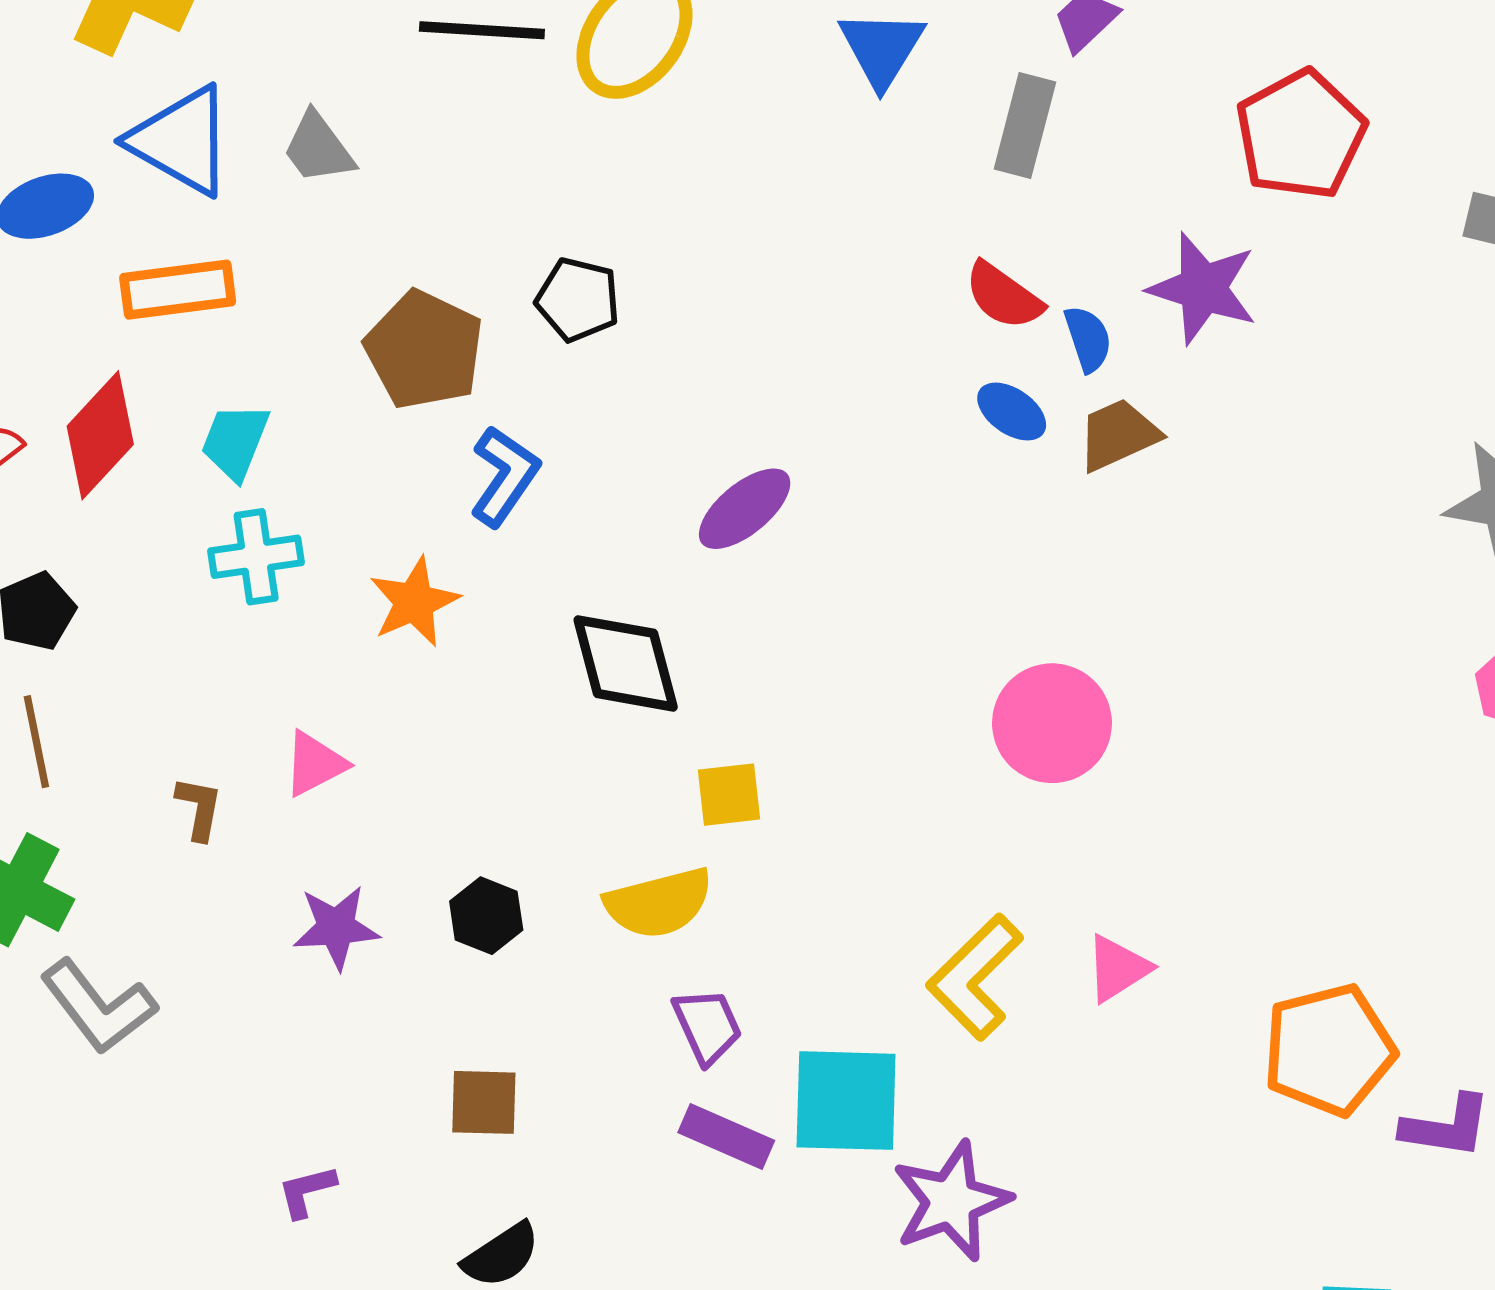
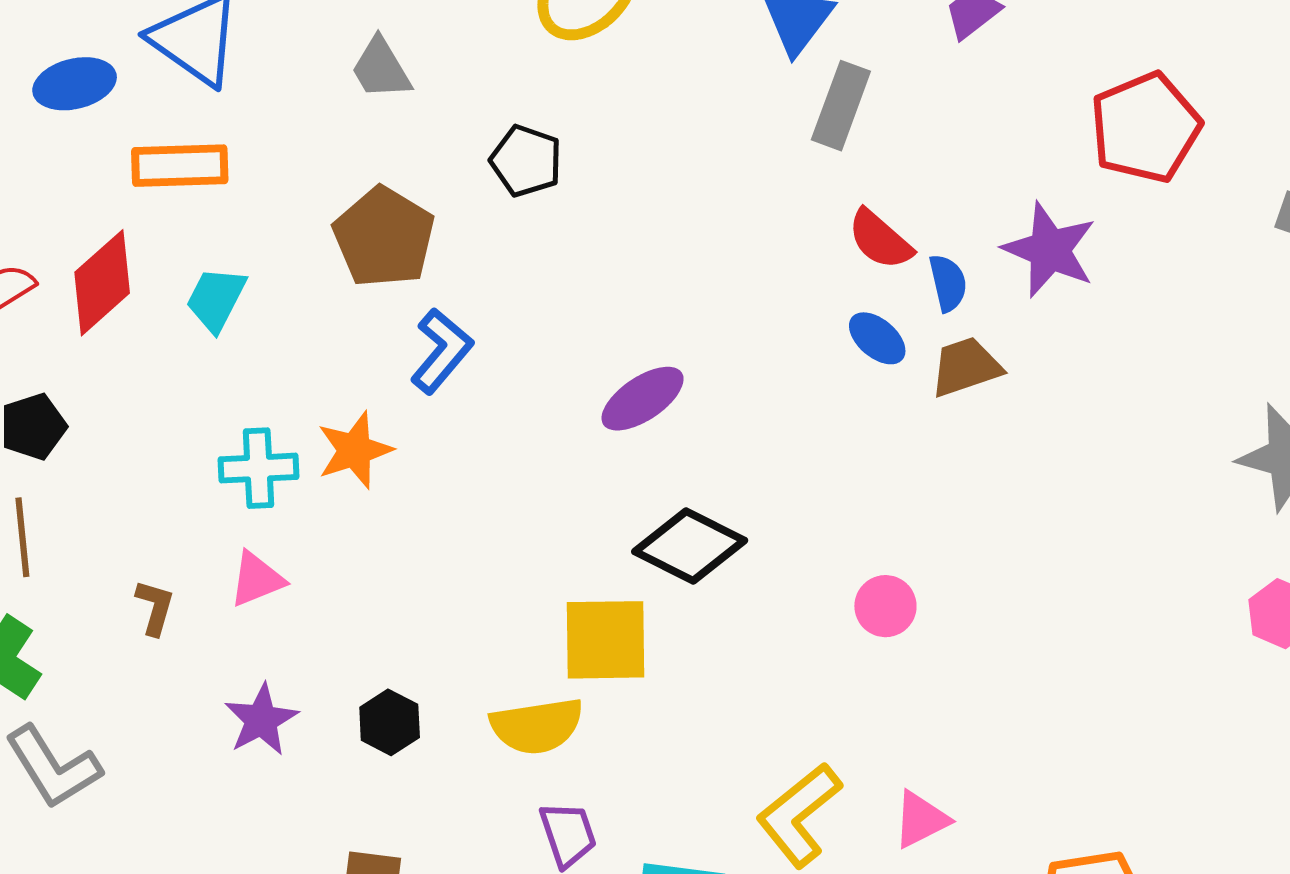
gray rectangle: (1025, 126) -> (841, 106), moved
gray trapezoid: (318, 148) -> (381, 69), moved
black pentagon: (578, 300) -> (526, 161), moved
cyan cross: (256, 557) -> (258, 468), moved
black diamond: (626, 663) -> (690, 546), moved, turned -54
pink circle: (1052, 723) -> (885, 606), size x0.6
yellow square: (729, 795) -> (605, 640), size x1.6
purple star: (336, 927) -> (261, 720), turned -30

